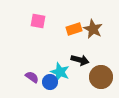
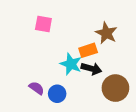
orange rectangle: (74, 29) -> (88, 50), moved
cyan star: (60, 72) -> (71, 64), moved

